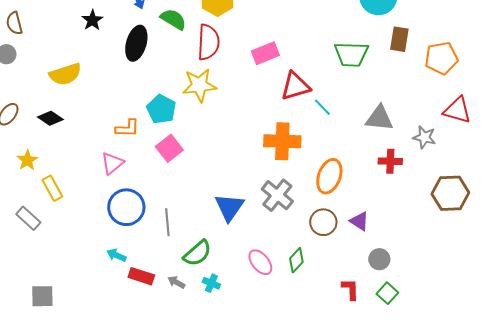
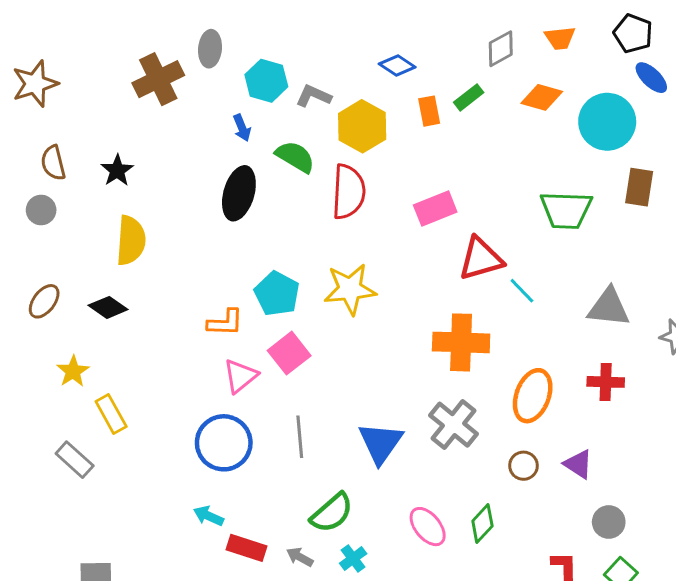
black star: (92, 20) -> (117, 170), moved
yellow semicircle: (65, 74) -> (131, 240), turned -68
yellow star: (199, 85) -> (350, 289), moved
red cross: (390, 161) -> (606, 382), moved
pink triangle: (112, 163) -> (240, 376), moved
gray line: (167, 222) -> (300, 437), moved
brown circle: (323, 222) -> (523, 466), size x0.7
cyan cross: (211, 283) -> (353, 559), turned 30

